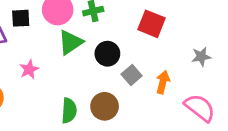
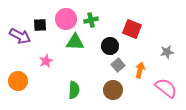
green triangle: (70, 42) -> (75, 42), turned 36
black circle: (107, 54) -> (110, 46), moved
brown circle: (105, 106) -> (113, 90), moved

